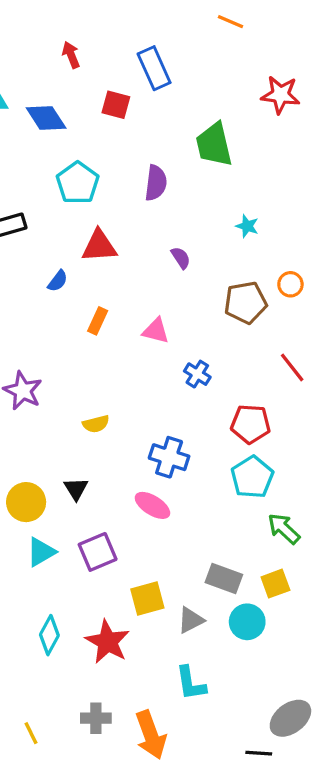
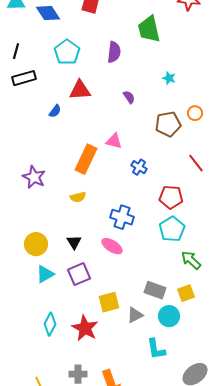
orange rectangle: (98, 321) -> (86, 159), moved, size x1.8
black triangle: (76, 489) -> (74, 242), moved
cyan L-shape: (191, 683) -> (156, 349), moved

